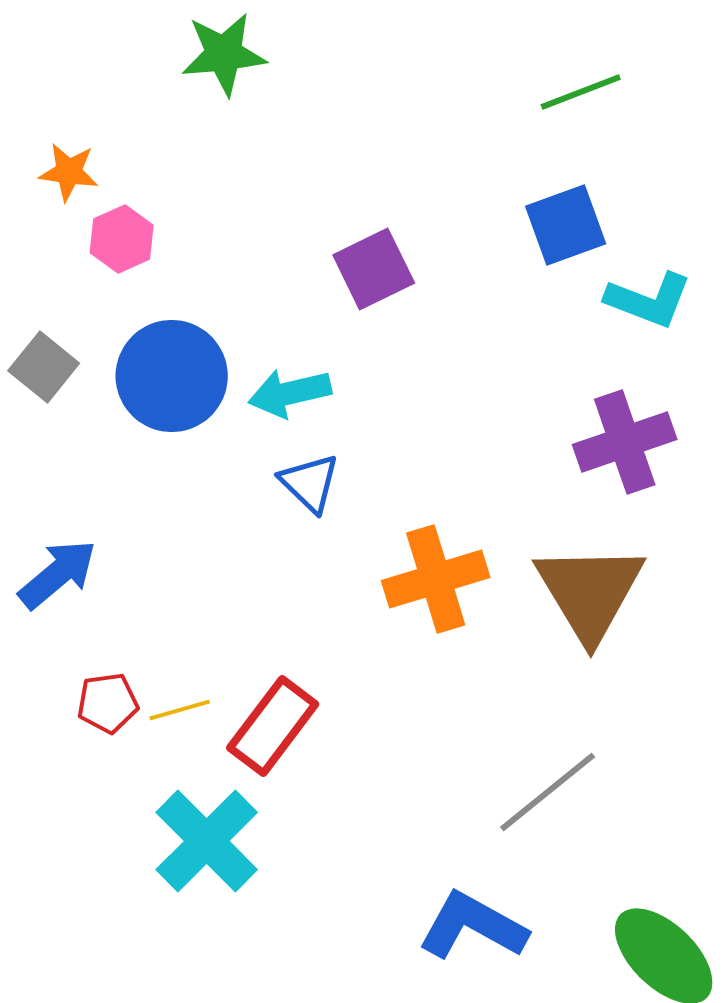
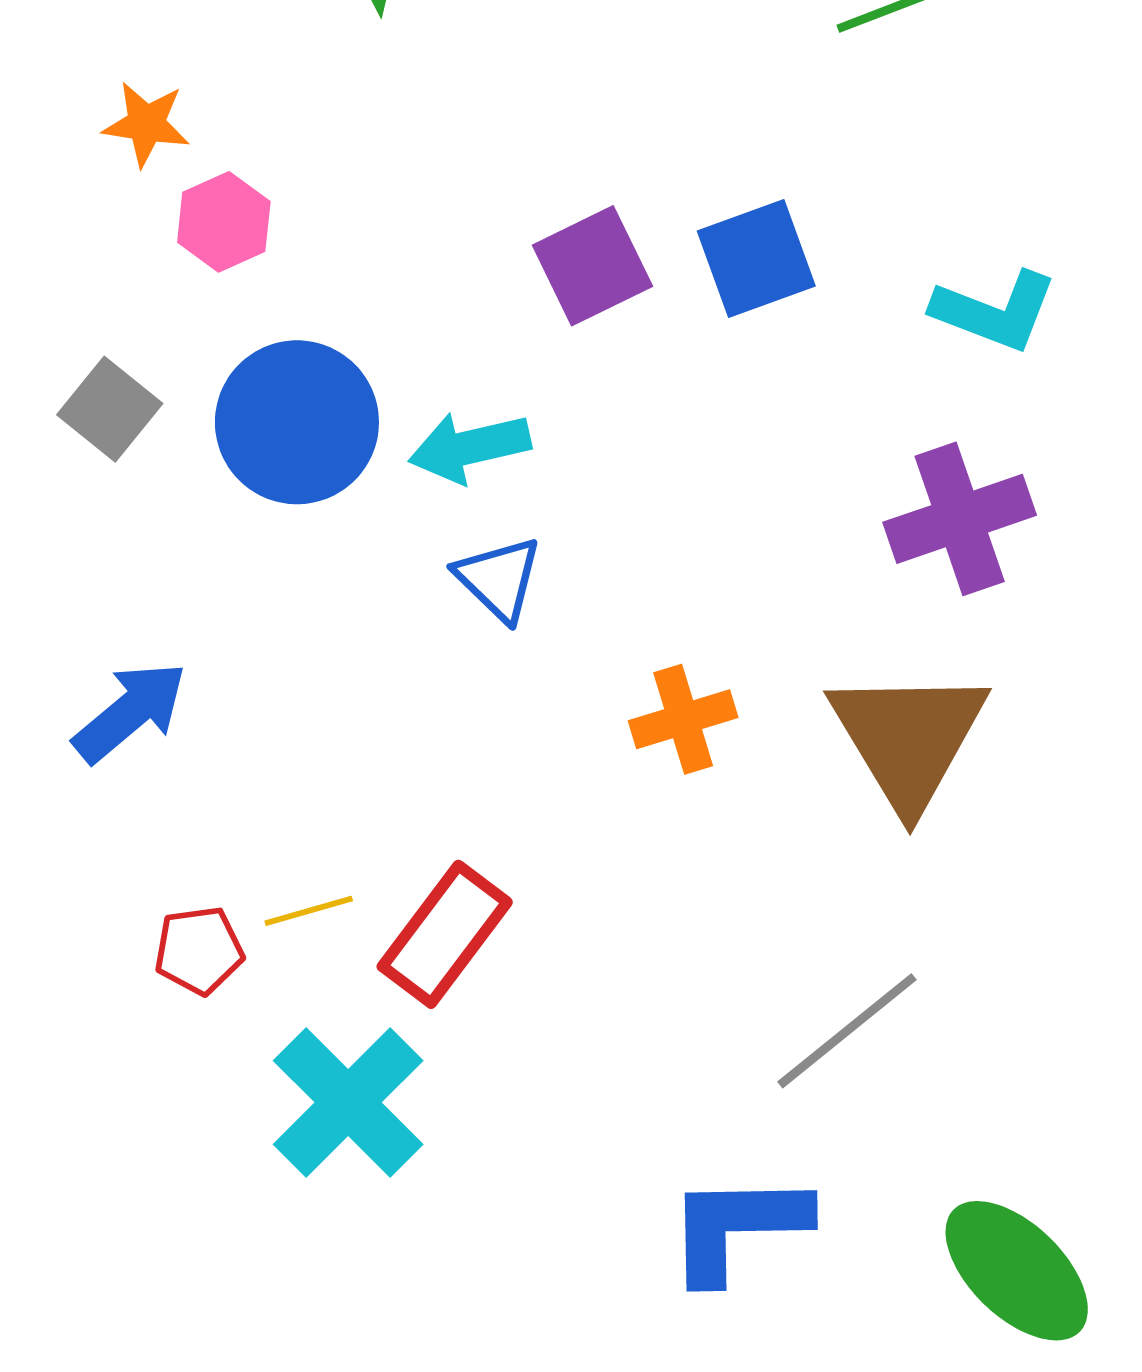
blue square: (566, 225) -> (756, 258), moved
orange cross: (436, 579) -> (683, 719), size x0.7
red pentagon: (108, 703) -> (199, 950), moved
blue L-shape: (473, 926) -> (737, 1227), turned -30

